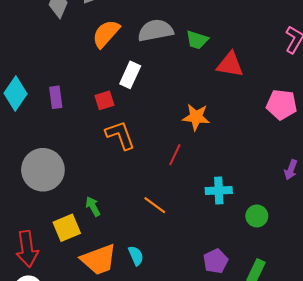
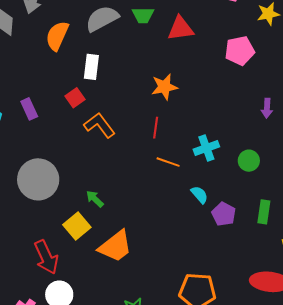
orange line: (155, 205) -> (168, 162), moved
cyan semicircle: (136, 256) -> (199, 195), moved

